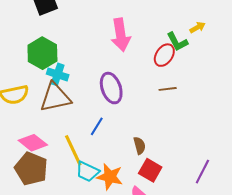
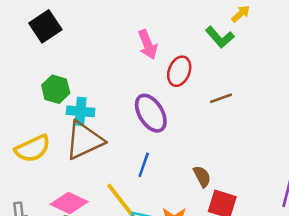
pink arrow: (121, 35) -> (148, 45), size x0.7
green hexagon: (42, 53) -> (56, 89), size x0.7
red ellipse: (164, 55) -> (179, 71), moved

